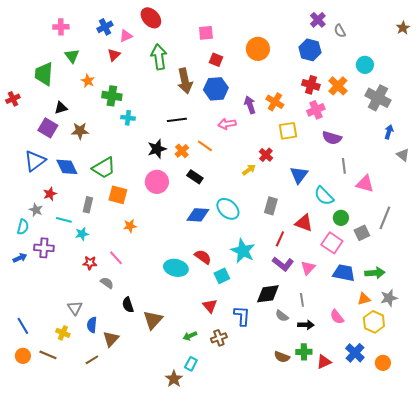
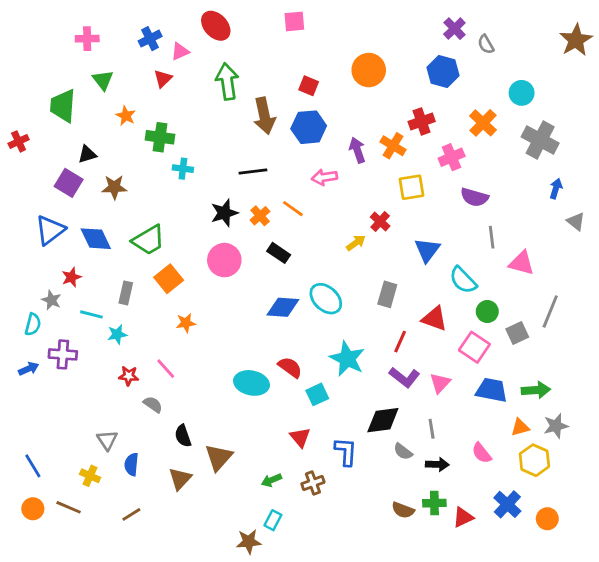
brown star: (403, 28) -> (576, 40), size x1.6
pink square: (206, 33) -> (294, 21), moved
red cross: (311, 85) -> (422, 121), moved, turned -36
orange square: (118, 195) -> (169, 279), turned 36
brown triangle: (111, 339) -> (180, 479), moved
brown star: (174, 379) -> (249, 542), turned 30

